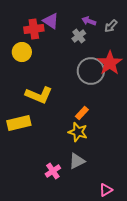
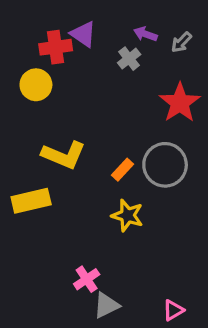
gray circle: (91, 71) -> (165, 165), moved
orange rectangle: (82, 113) -> (123, 170), moved
gray triangle: (77, 161) -> (106, 305), moved

